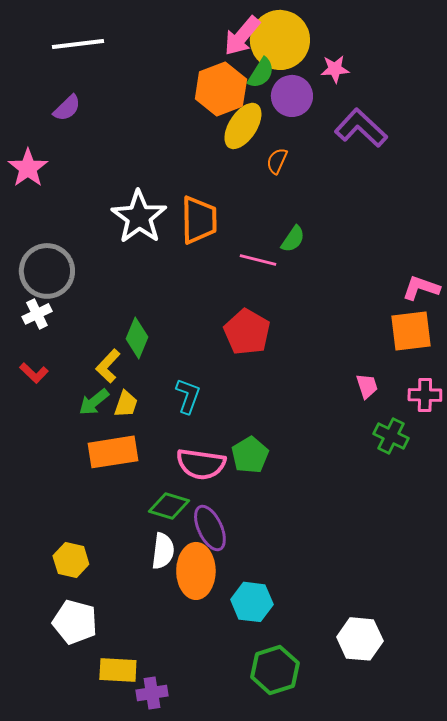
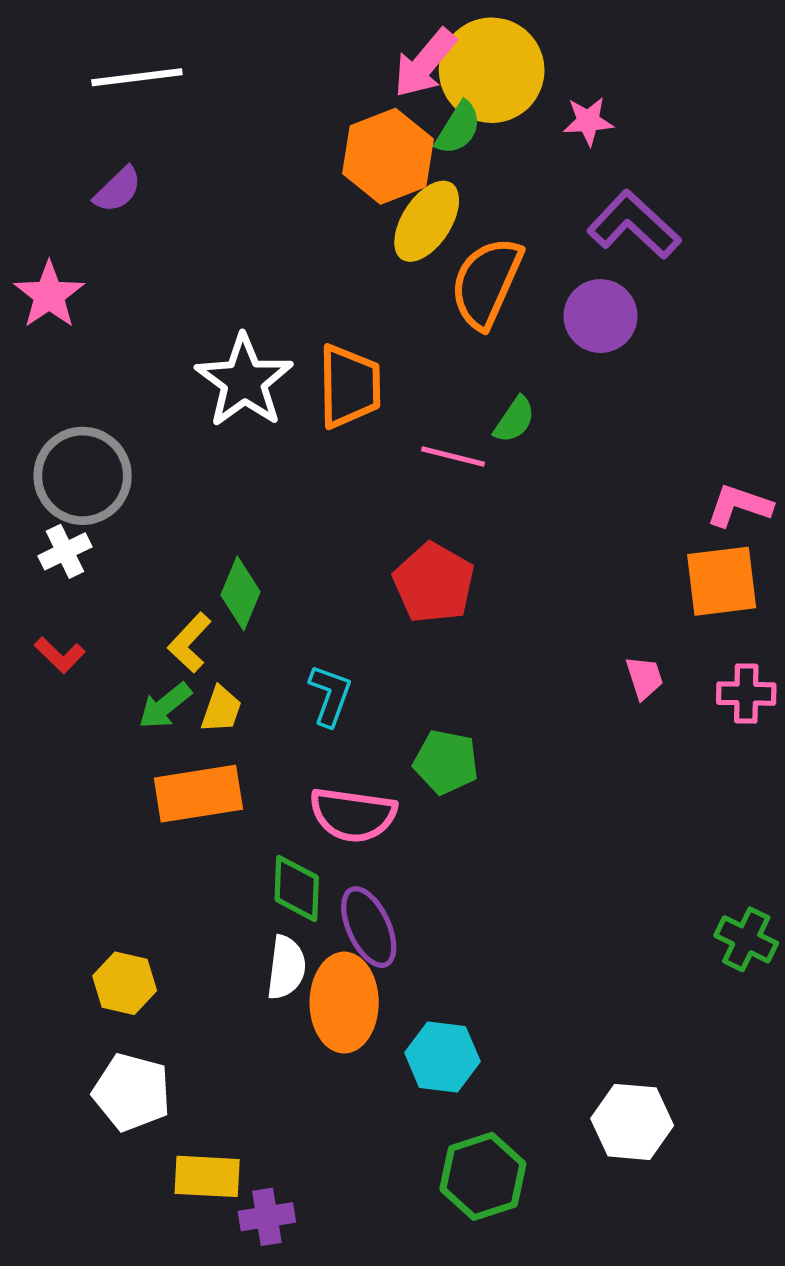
purple circle: (292, 96) -> (600, 316), moved
orange semicircle: (277, 161) -> (486, 283), size x2.0
green cross: (391, 436) -> (746, 939), moved
green pentagon: (250, 455) -> (446, 762), moved, turned -30
green diamond: (169, 506) -> (297, 888), turned 75

